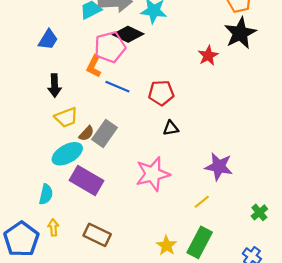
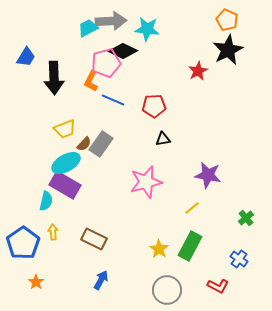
blue trapezoid: (48, 40) -> (26, 57), moved
black arrow: (54, 85) -> (54, 78), moved, size x1.5
purple rectangle: (86, 180) -> (65, 185), moved

